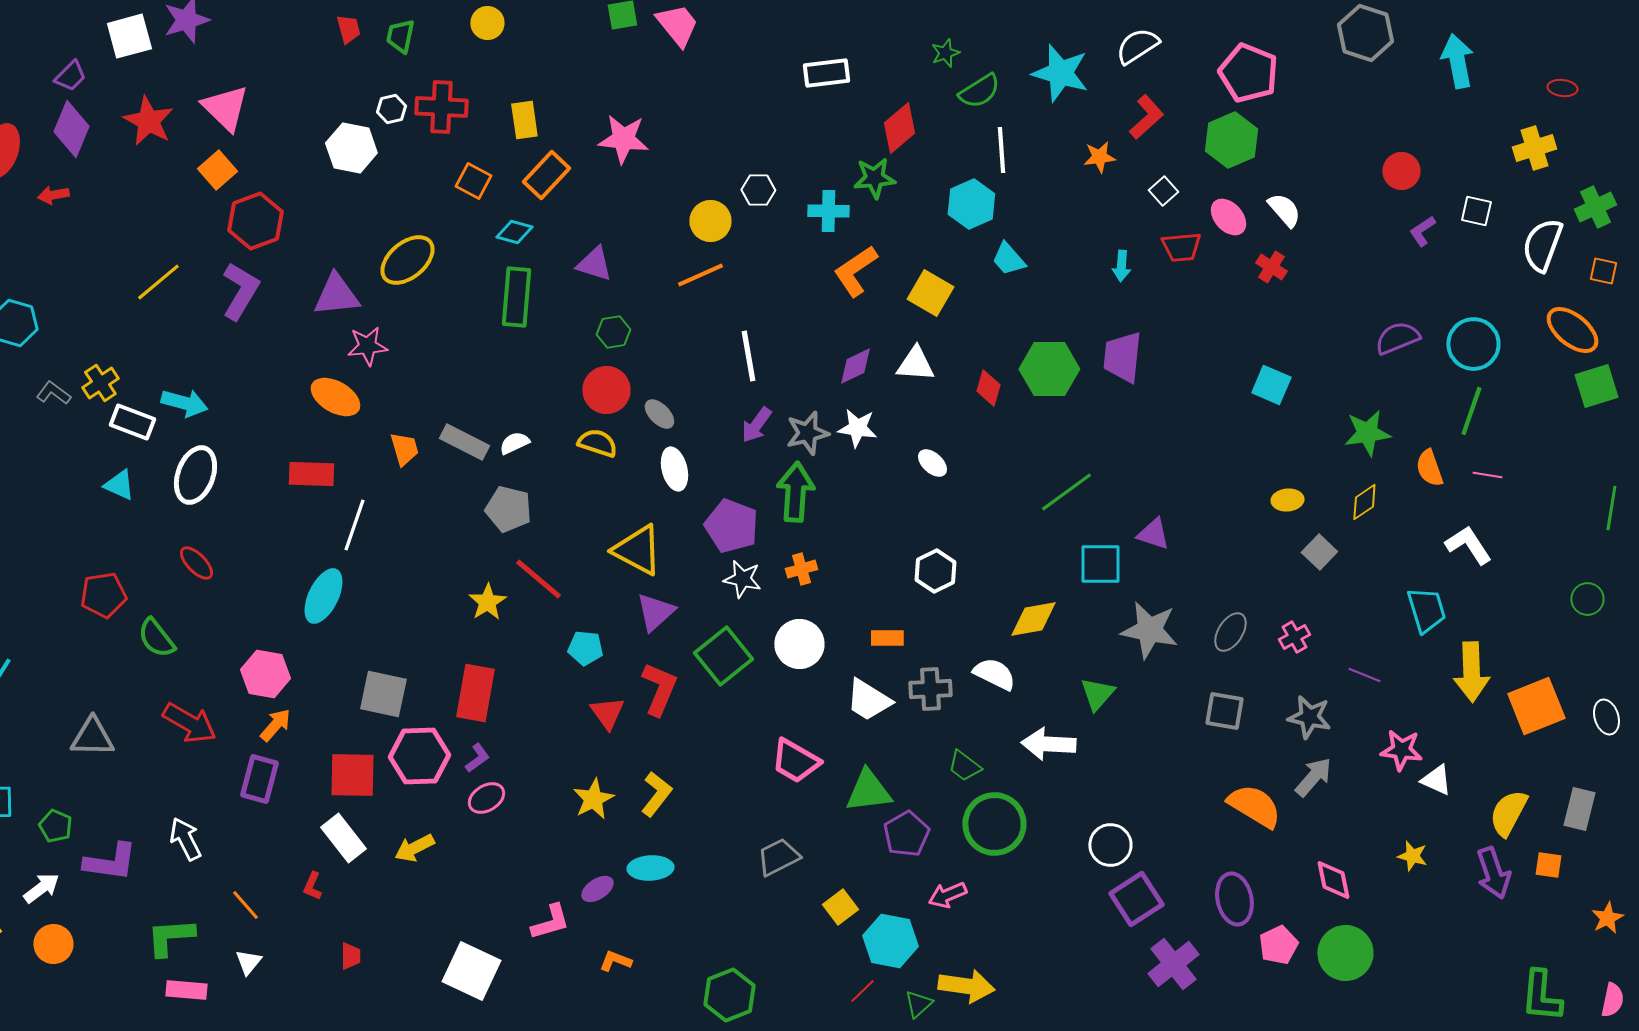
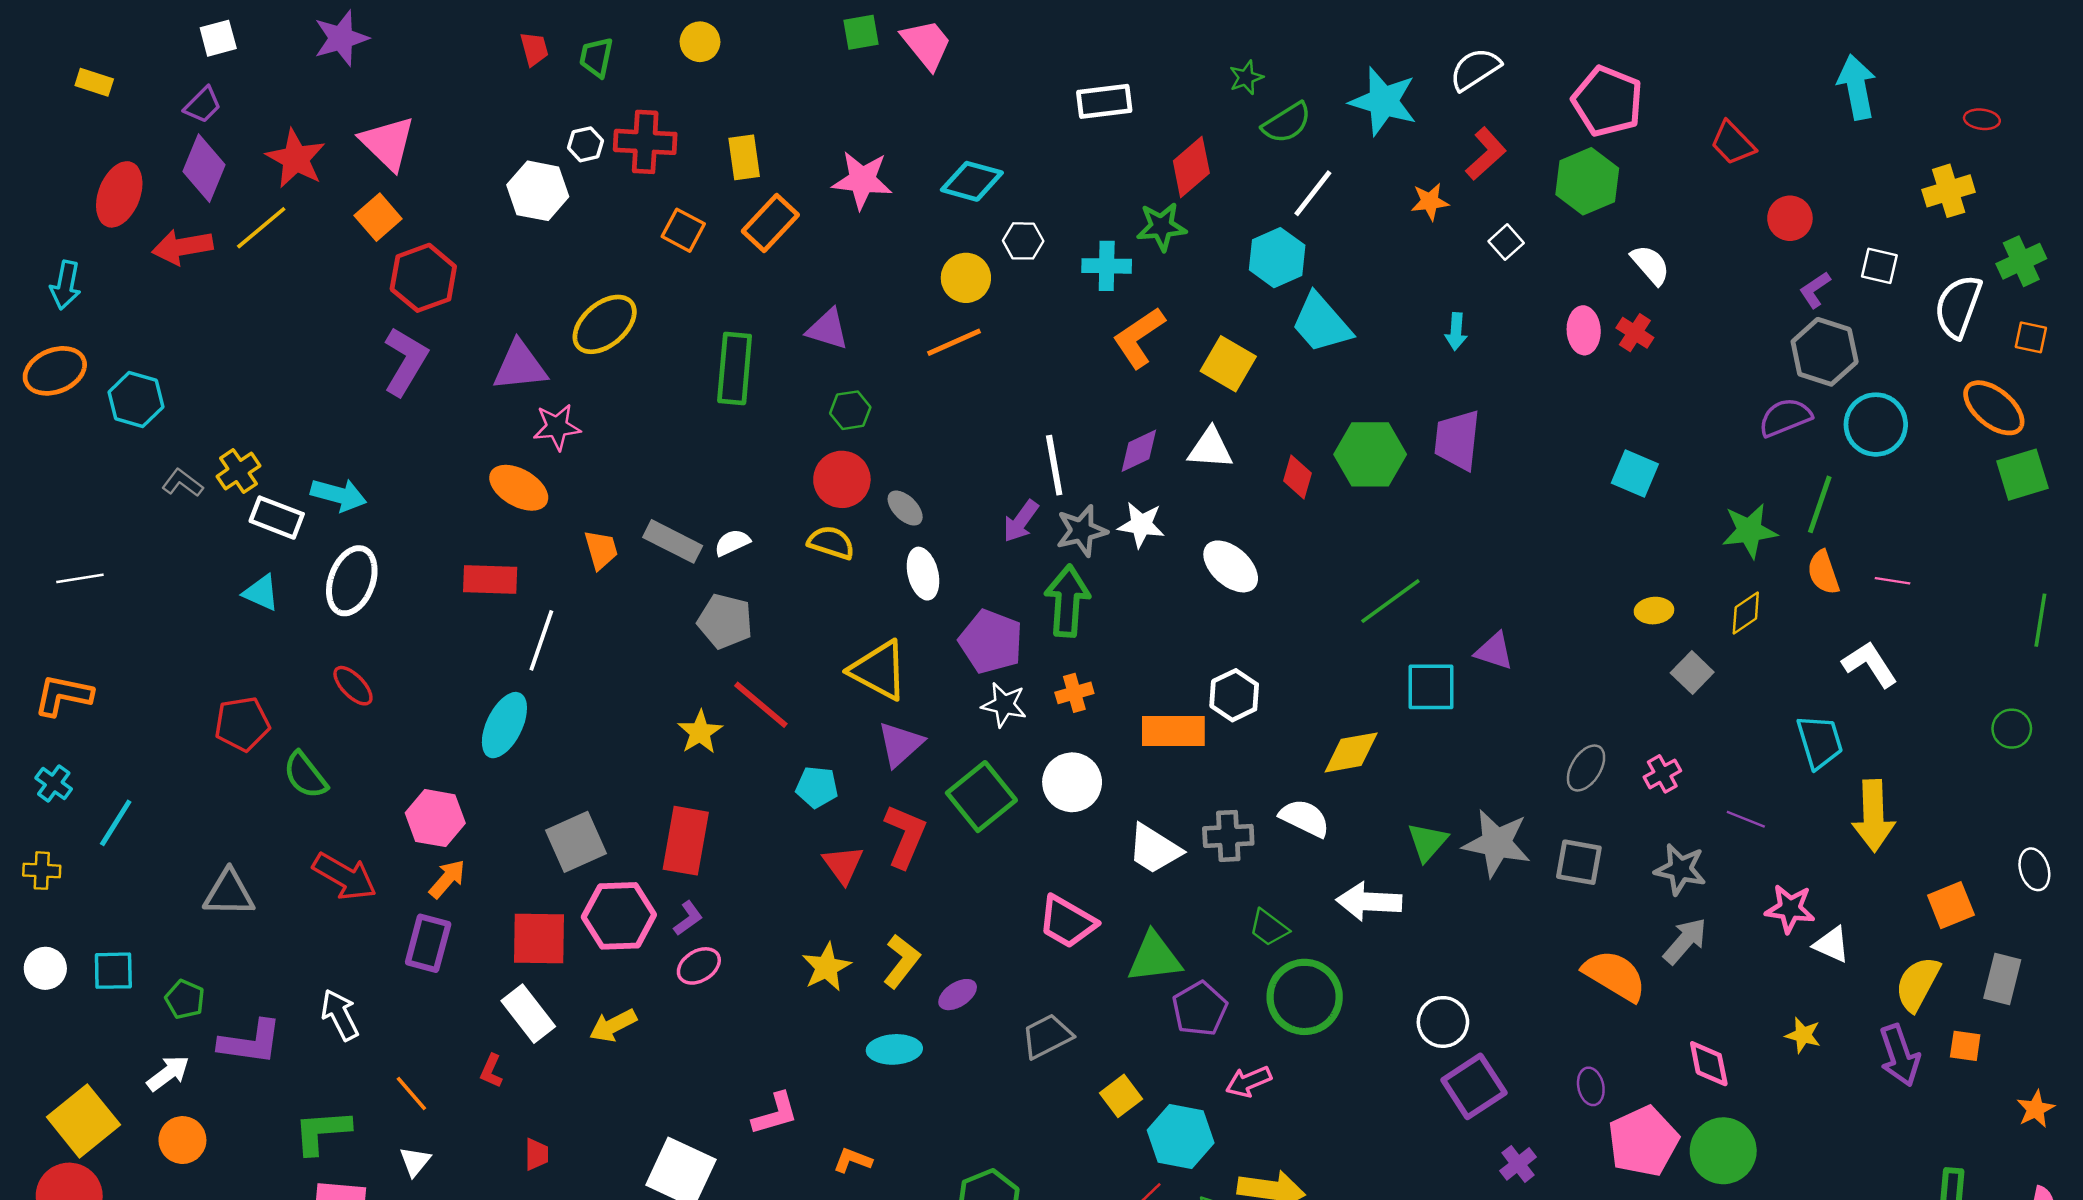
gray hexagon: (1365, 33) -> (1825, 352), moved
white square: (129, 36) -> (218, 38), moved, size x0.7
white line: (1001, 150) -> (1313, 193), turned 42
red arrow: (53, 195) -> (182, 247), size x1.6
pink ellipse: (1228, 217) -> (1584, 330), moved, turned 39
cyan diamond: (514, 232) -> (972, 181), moved, size x1.4
red trapezoid: (1181, 247) -> (1733, 143), moved, turned 51
cyan trapezoid: (1008, 259) -> (1321, 323), size x1.5
yellow line: (158, 282) -> (261, 228), moved
white line: (748, 356) -> (1054, 465), moved
green line: (1471, 411) -> (1820, 504), moved
white ellipse: (932, 463) -> (1231, 566), size x1.6
gray star: (1149, 630) -> (1497, 843), moved
orange rectangle: (887, 638) -> (1173, 731), moved, size x1.6
gray square: (383, 694) -> (576, 842), turned -36
orange square: (1536, 706) -> (1951, 905), moved, size x0.7
purple ellipse: (597, 889) -> (958, 995), moved
purple ellipse: (1234, 899) -> (1591, 1086), size x0.6
pink pentagon: (1278, 945) -> (1643, 1141), size x1.5
purple cross: (1173, 964) -> (1518, 1164), size x0.6

